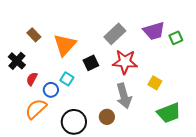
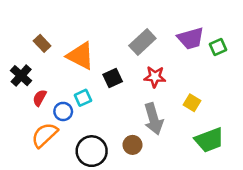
orange triangle: (65, 45) -> (80, 56), turned -45
red star: (125, 62) -> (155, 77), size x0.7
cyan square: (67, 79) -> (83, 98), turned 32

